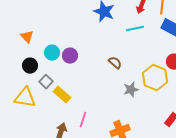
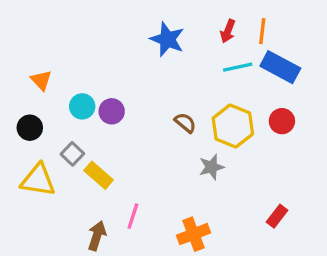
cyan line: (135, 29) -> (238, 67), moved
black circle: (30, 66) -> (30, 128), moved
yellow hexagon: (155, 78) -> (233, 126), moved

